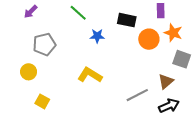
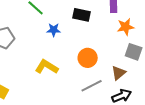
orange star: (173, 33) -> (126, 27), turned -30
orange circle: (149, 39) -> (88, 58), moved

